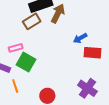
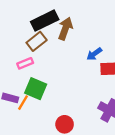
pink rectangle: (16, 48) -> (25, 63), moved
orange line: (15, 86) -> (23, 103), moved, turned 56

